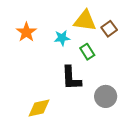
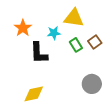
brown square: (109, 29) -> (95, 42), moved
black L-shape: (71, 78) -> (39, 53), moved

